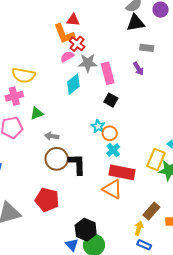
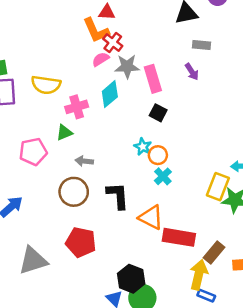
pink cross: (14, 96) -> (77, 107), moved
brown circle: (57, 159) -> (74, 192), moved
red rectangle: (122, 172) -> (179, 237), moved
orange triangle: (112, 189) -> (151, 217), moved
yellow arrow: (139, 228) -> (199, 275), size x1.6

